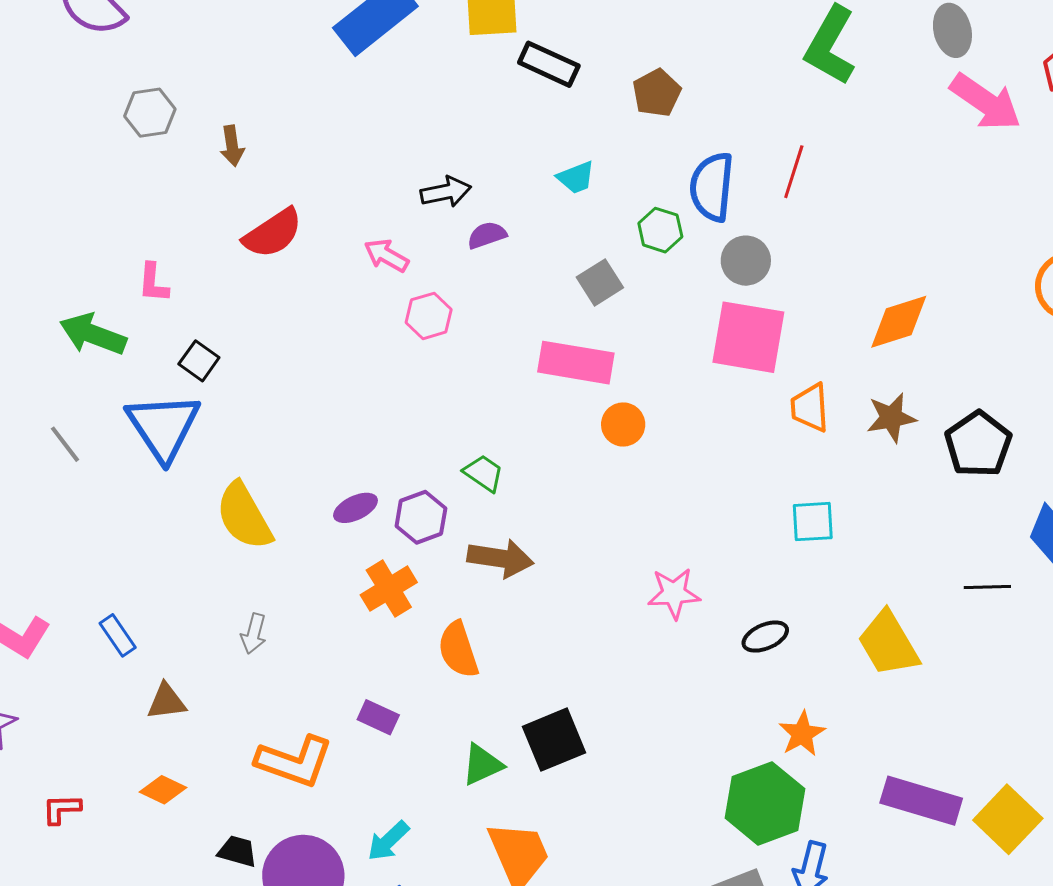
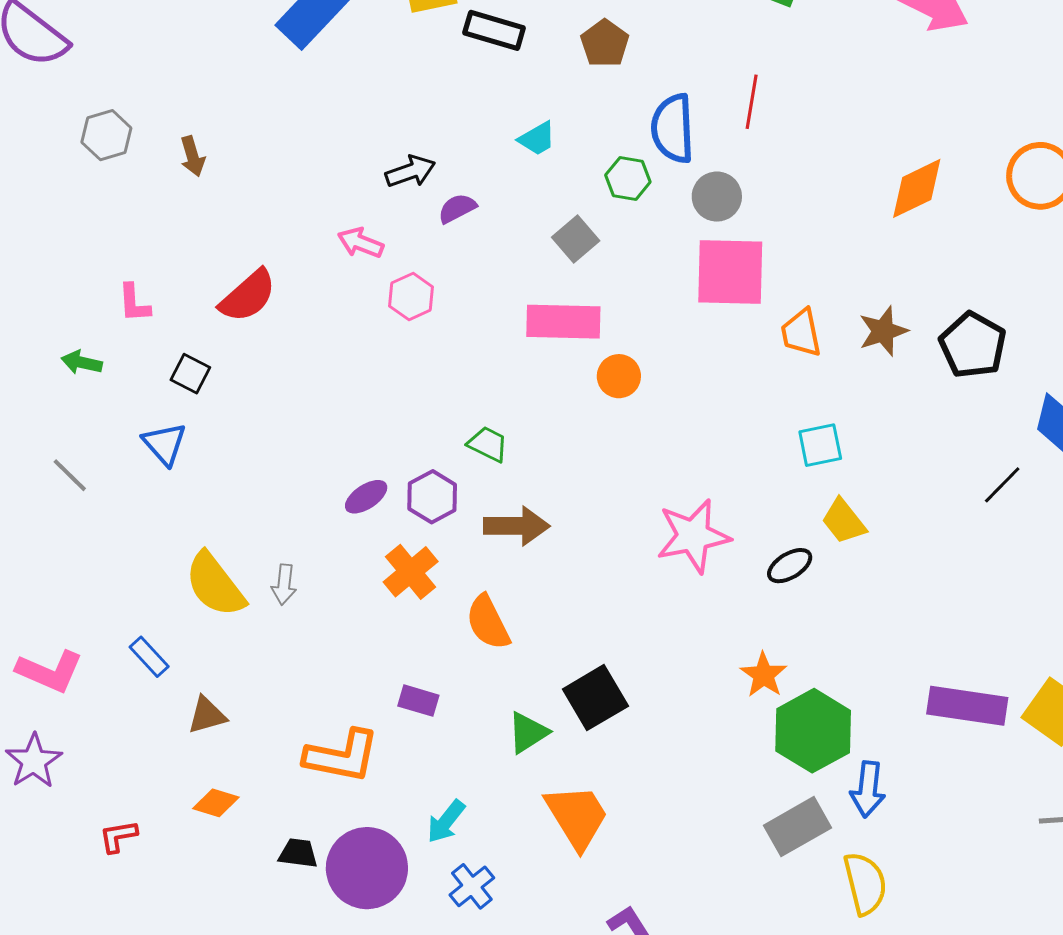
red semicircle: (273, 233) -> (248, 296), moved
orange diamond: (899, 322) -> (917, 188), moved
green arrow: (93, 334) -> (82, 363), size x0.6
blue triangle: (163, 427) -> (164, 444), size x0.6
yellow semicircle: (244, 516) -> (215, 585), moved
black line: (987, 587) -> (1002, 485), turned -36
pink star: (674, 593) -> (693, 536), size x1.4
gray arrow: (254, 634) -> (284, 585), moved
yellow trapezoid: (888, 644) -> (844, 521), moved, size x0.7
orange star: (802, 734) -> (764, 675), moved

